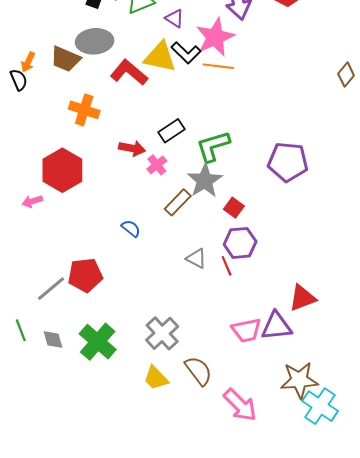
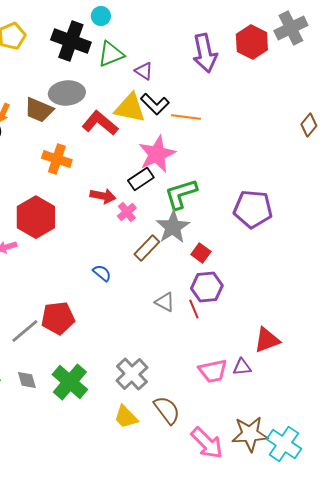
pink star: (215, 37) -> (157, 154), moved
purple triangle: (276, 326) -> (242, 367), size x0.6
brown star: (299, 380) -> (250, 434), moved

